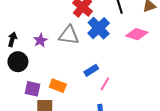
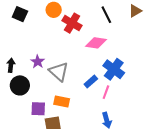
blue cross: (99, 28) -> (114, 69), moved
pink diamond: (137, 34) -> (96, 43), moved
gray triangle: (69, 35) -> (59, 72), moved, turned 45

